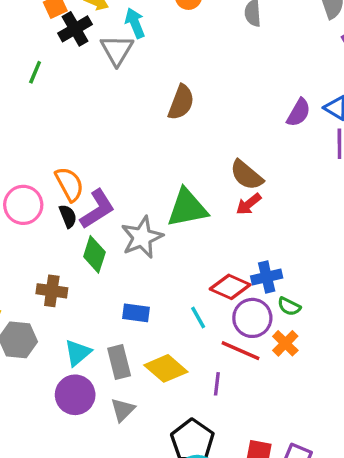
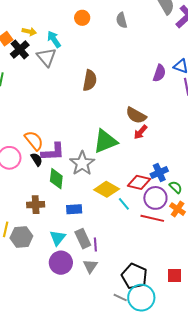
purple L-shape: (97, 209) -> (53, 152), turned 40
green semicircle: (289, 306) -> (176, 187), turned -152
blue rectangle: (136, 313) -> (74, 209), moved
yellow diamond: (166, 368) -> (107, 189), moved
purple line: (217, 384) -> (95, 244), moved

